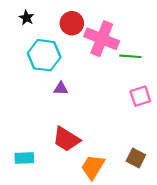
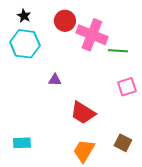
cyan hexagon: (44, 55) -> (25, 44), moved
red trapezoid: (66, 139) -> (83, 113), moved

